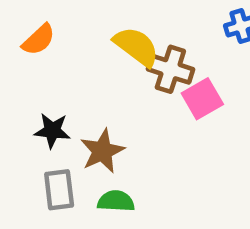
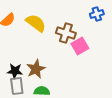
yellow semicircle: (136, 47) -> (36, 23), moved
black star: (52, 131) -> (15, 71), moved

